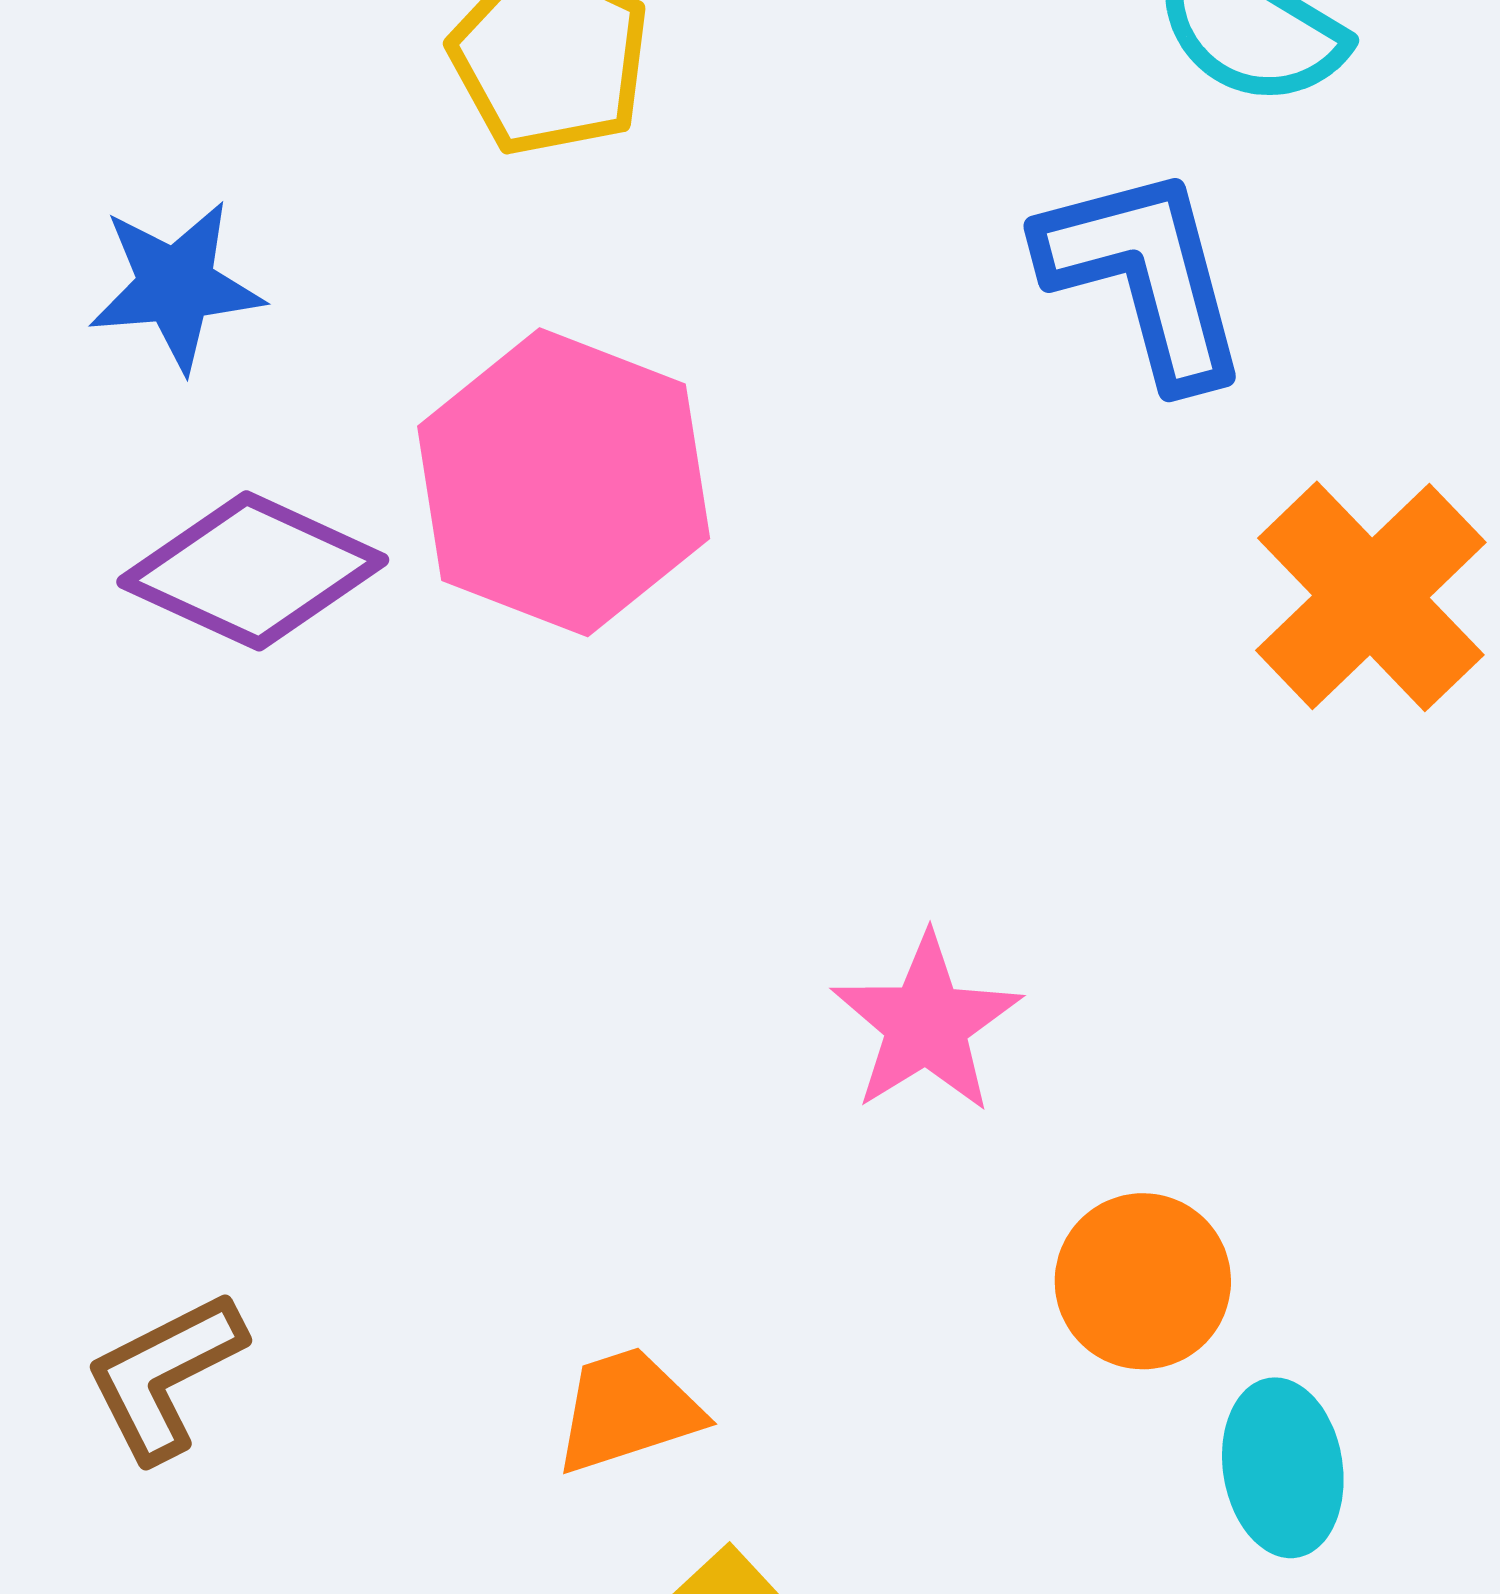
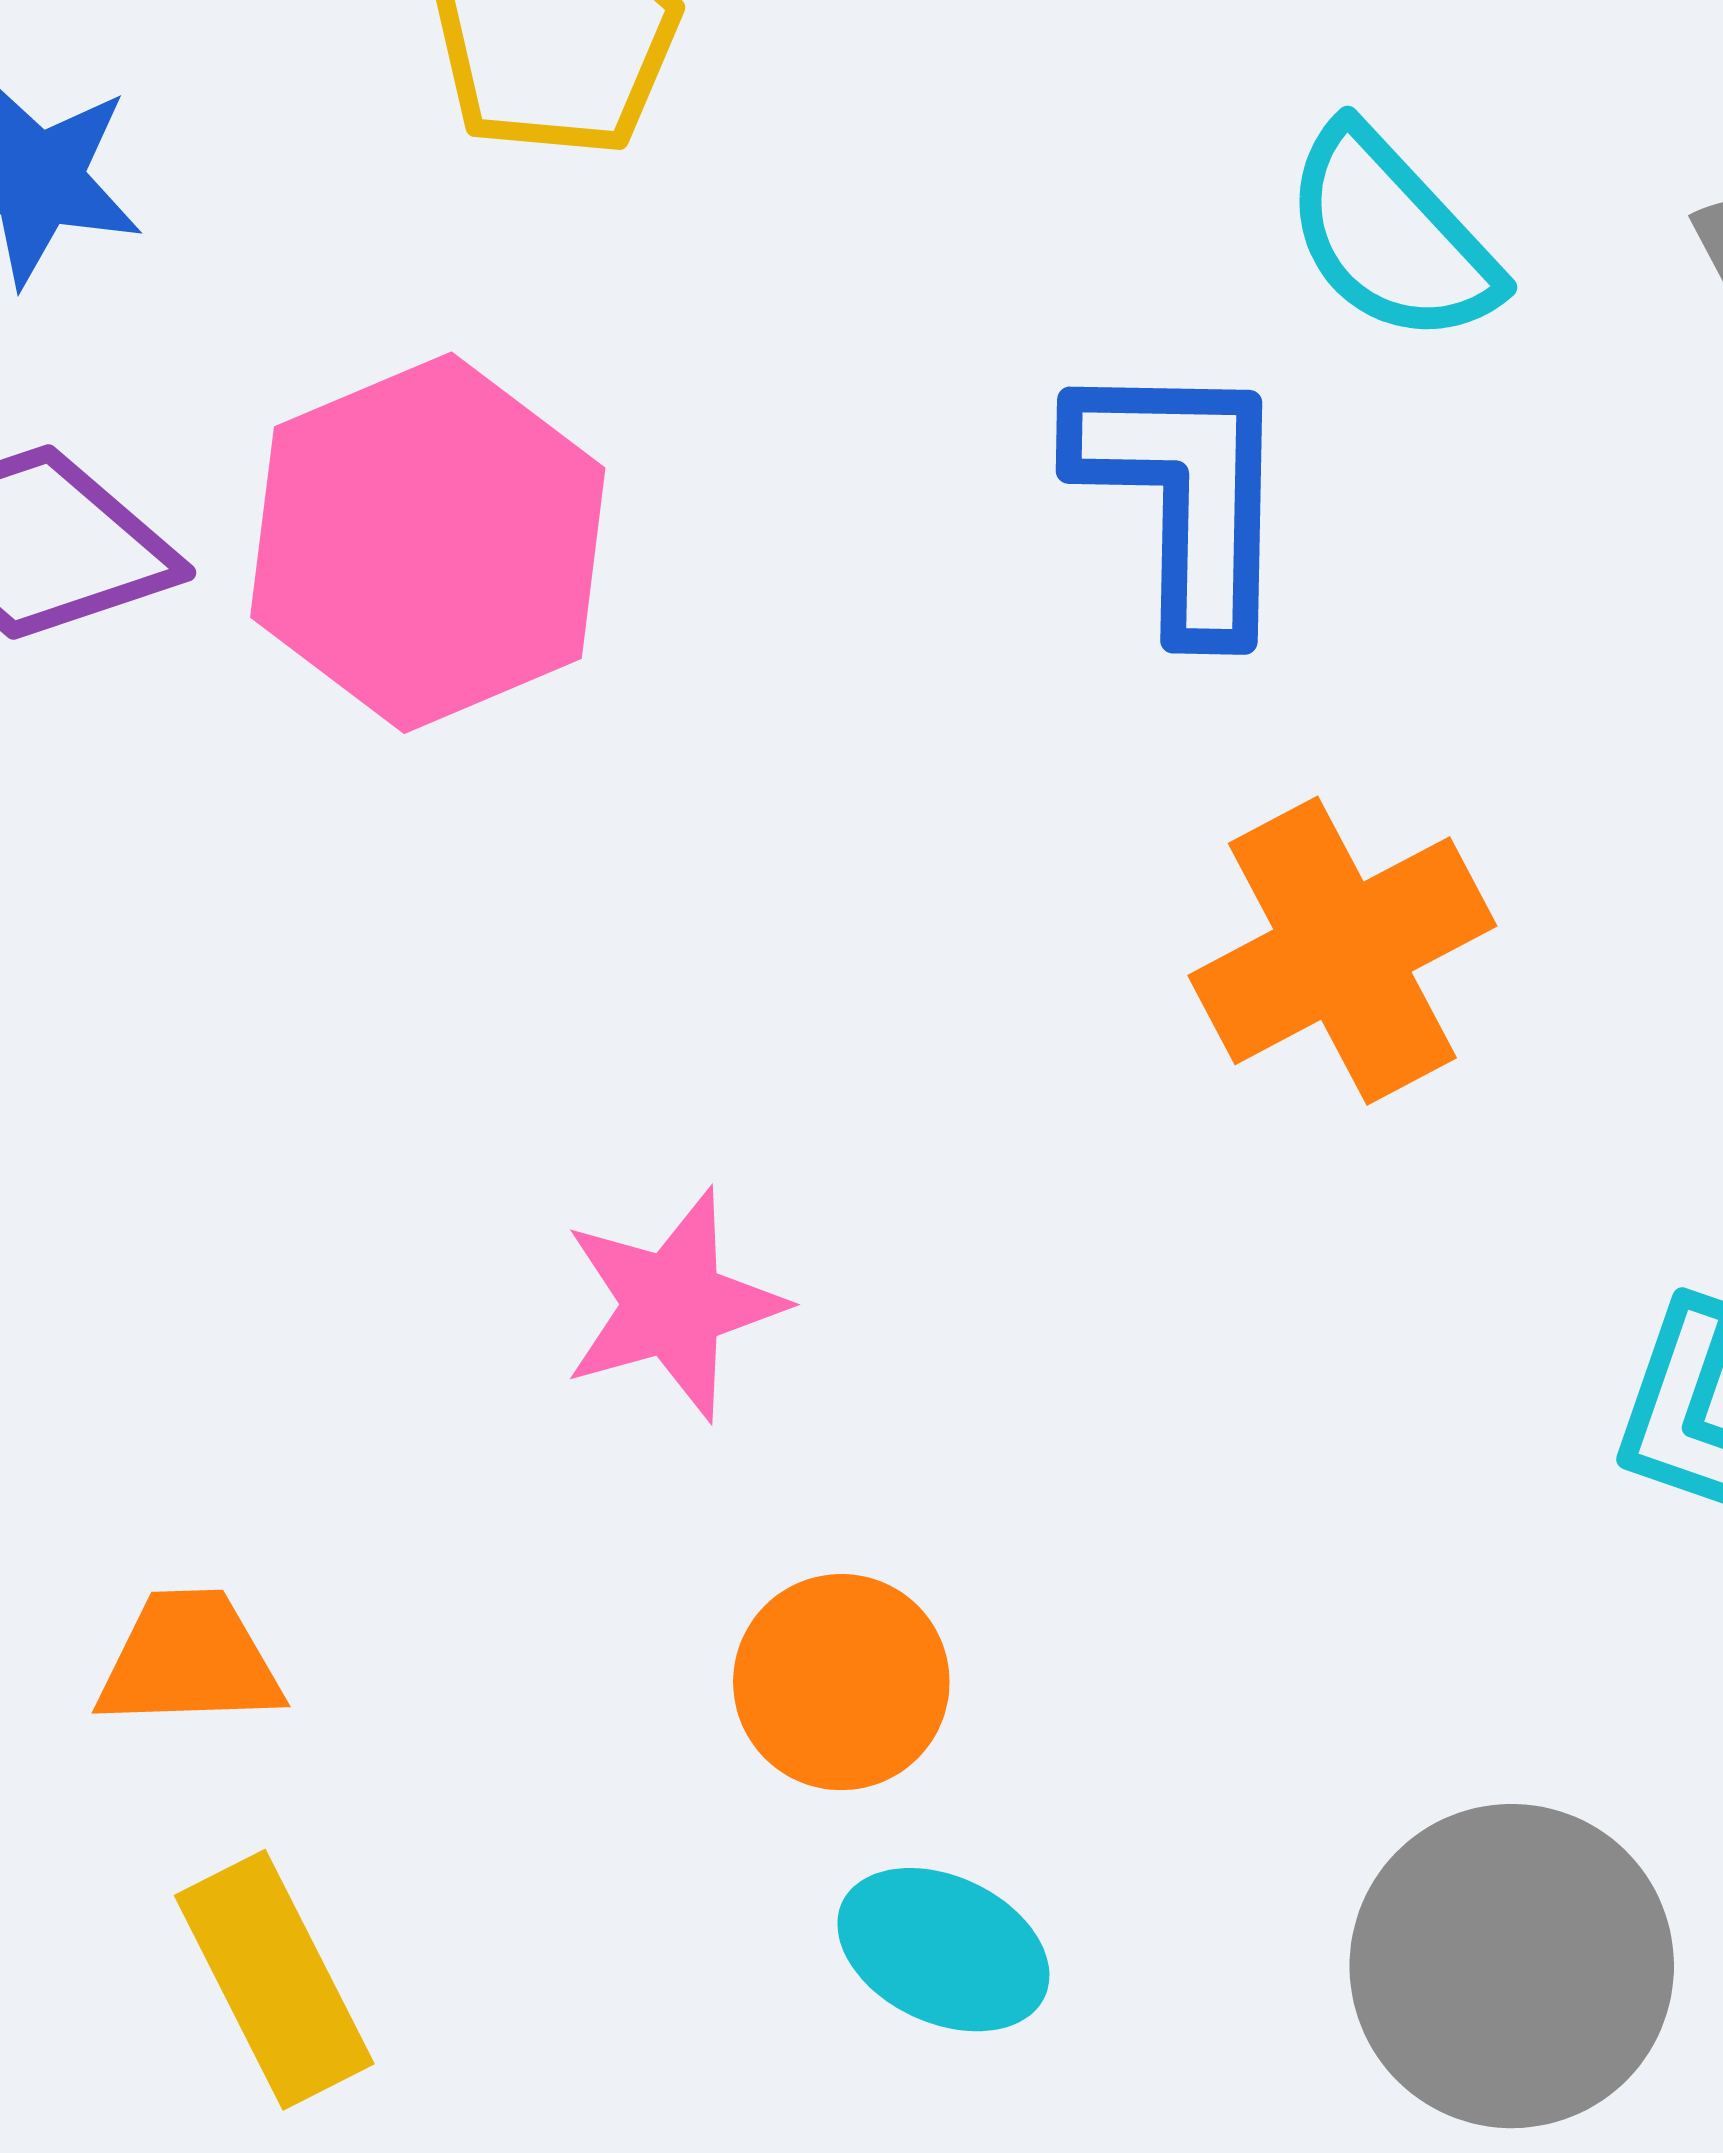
cyan ellipse: (1283, 1468) -> (943, 1950), turned -72

